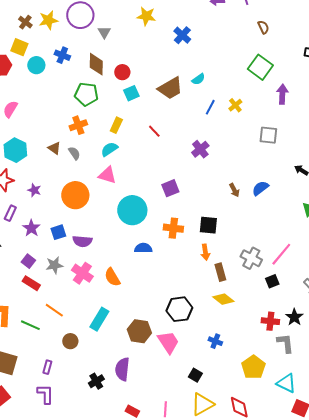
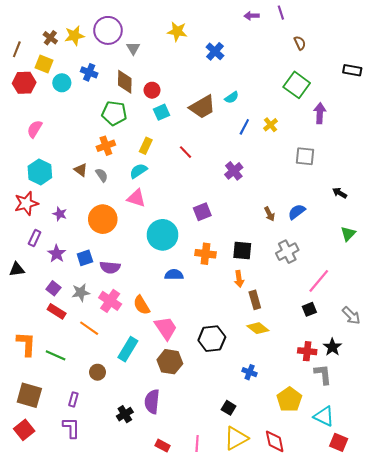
gray cross: (251, 258) -> (287, 252), moved, turned 35
orange line: (54, 310) -> (89, 328), moved
pink trapezoid: (168, 342) -> (166, 328), moved

